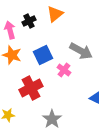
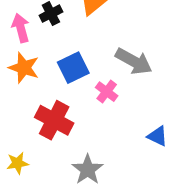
red cross: (31, 88) -> (54, 120), turned -35

